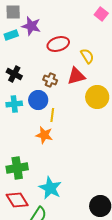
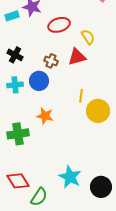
yellow circle: (97, 97) -> (98, 111), moved
yellow line: (52, 115) -> (81, 96), moved
green cross: (17, 168) -> (18, 134), moved
cyan star: (50, 188) -> (70, 177), moved

